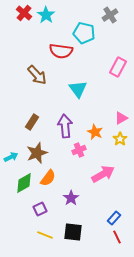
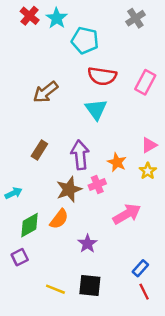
cyan pentagon: (84, 33) -> (85, 40), moved
red semicircle: (61, 51) -> (102, 76), moved
brown arrow: (37, 75) -> (46, 92), turned 95
brown star: (37, 153) -> (69, 189), moved
purple square: (40, 209) -> (20, 257), moved

